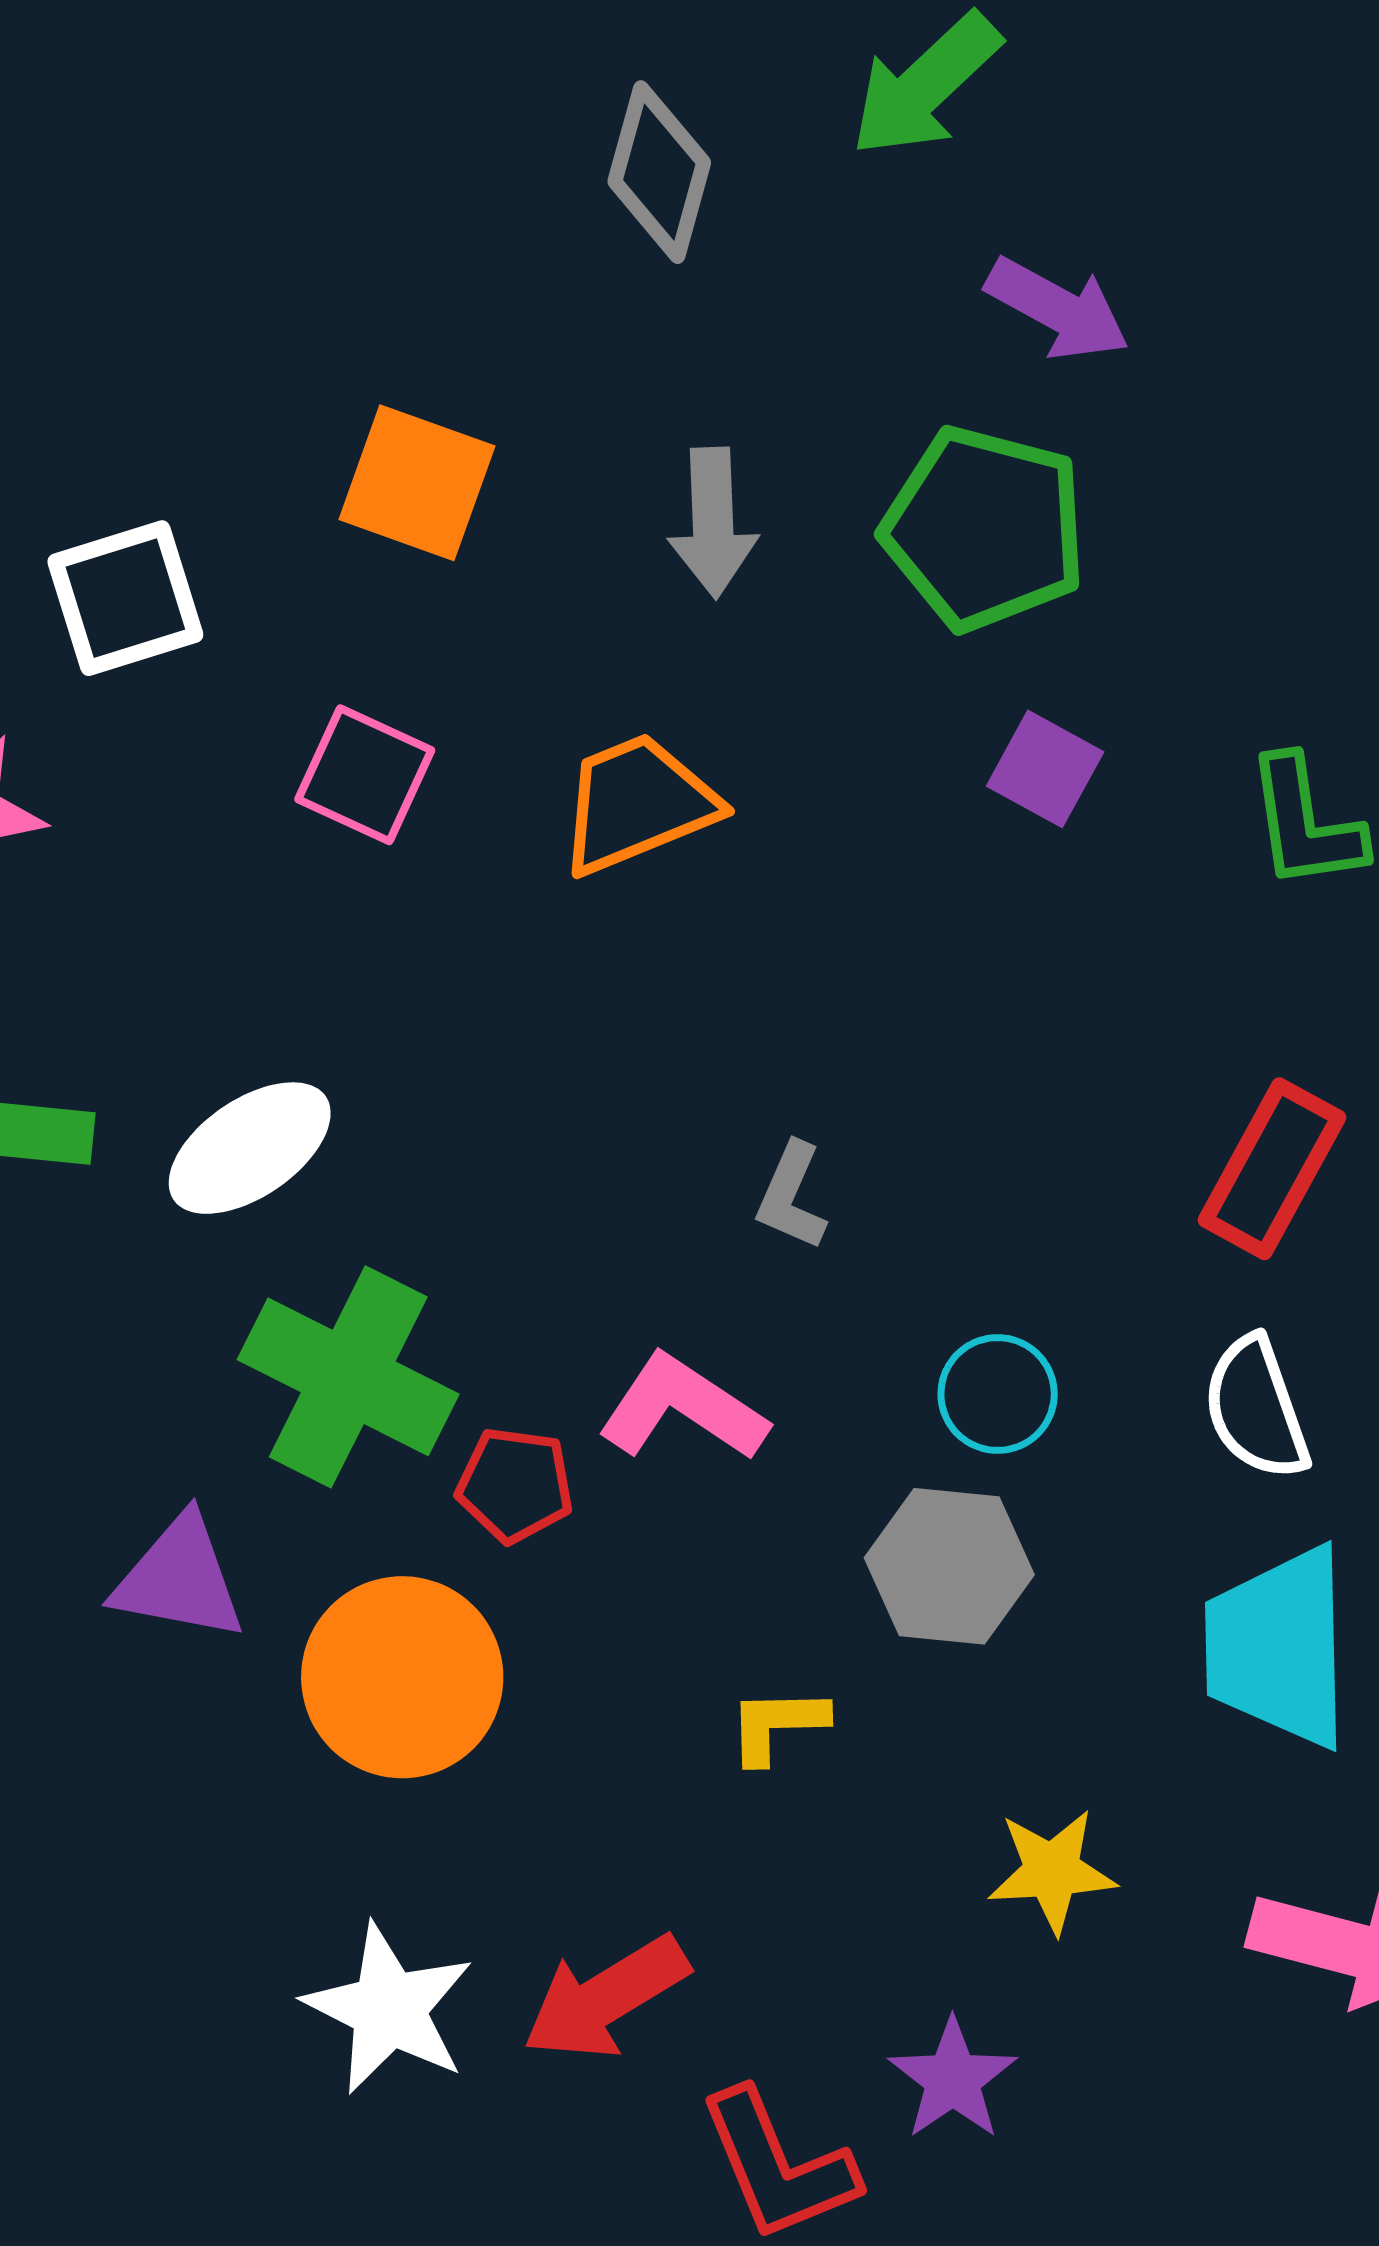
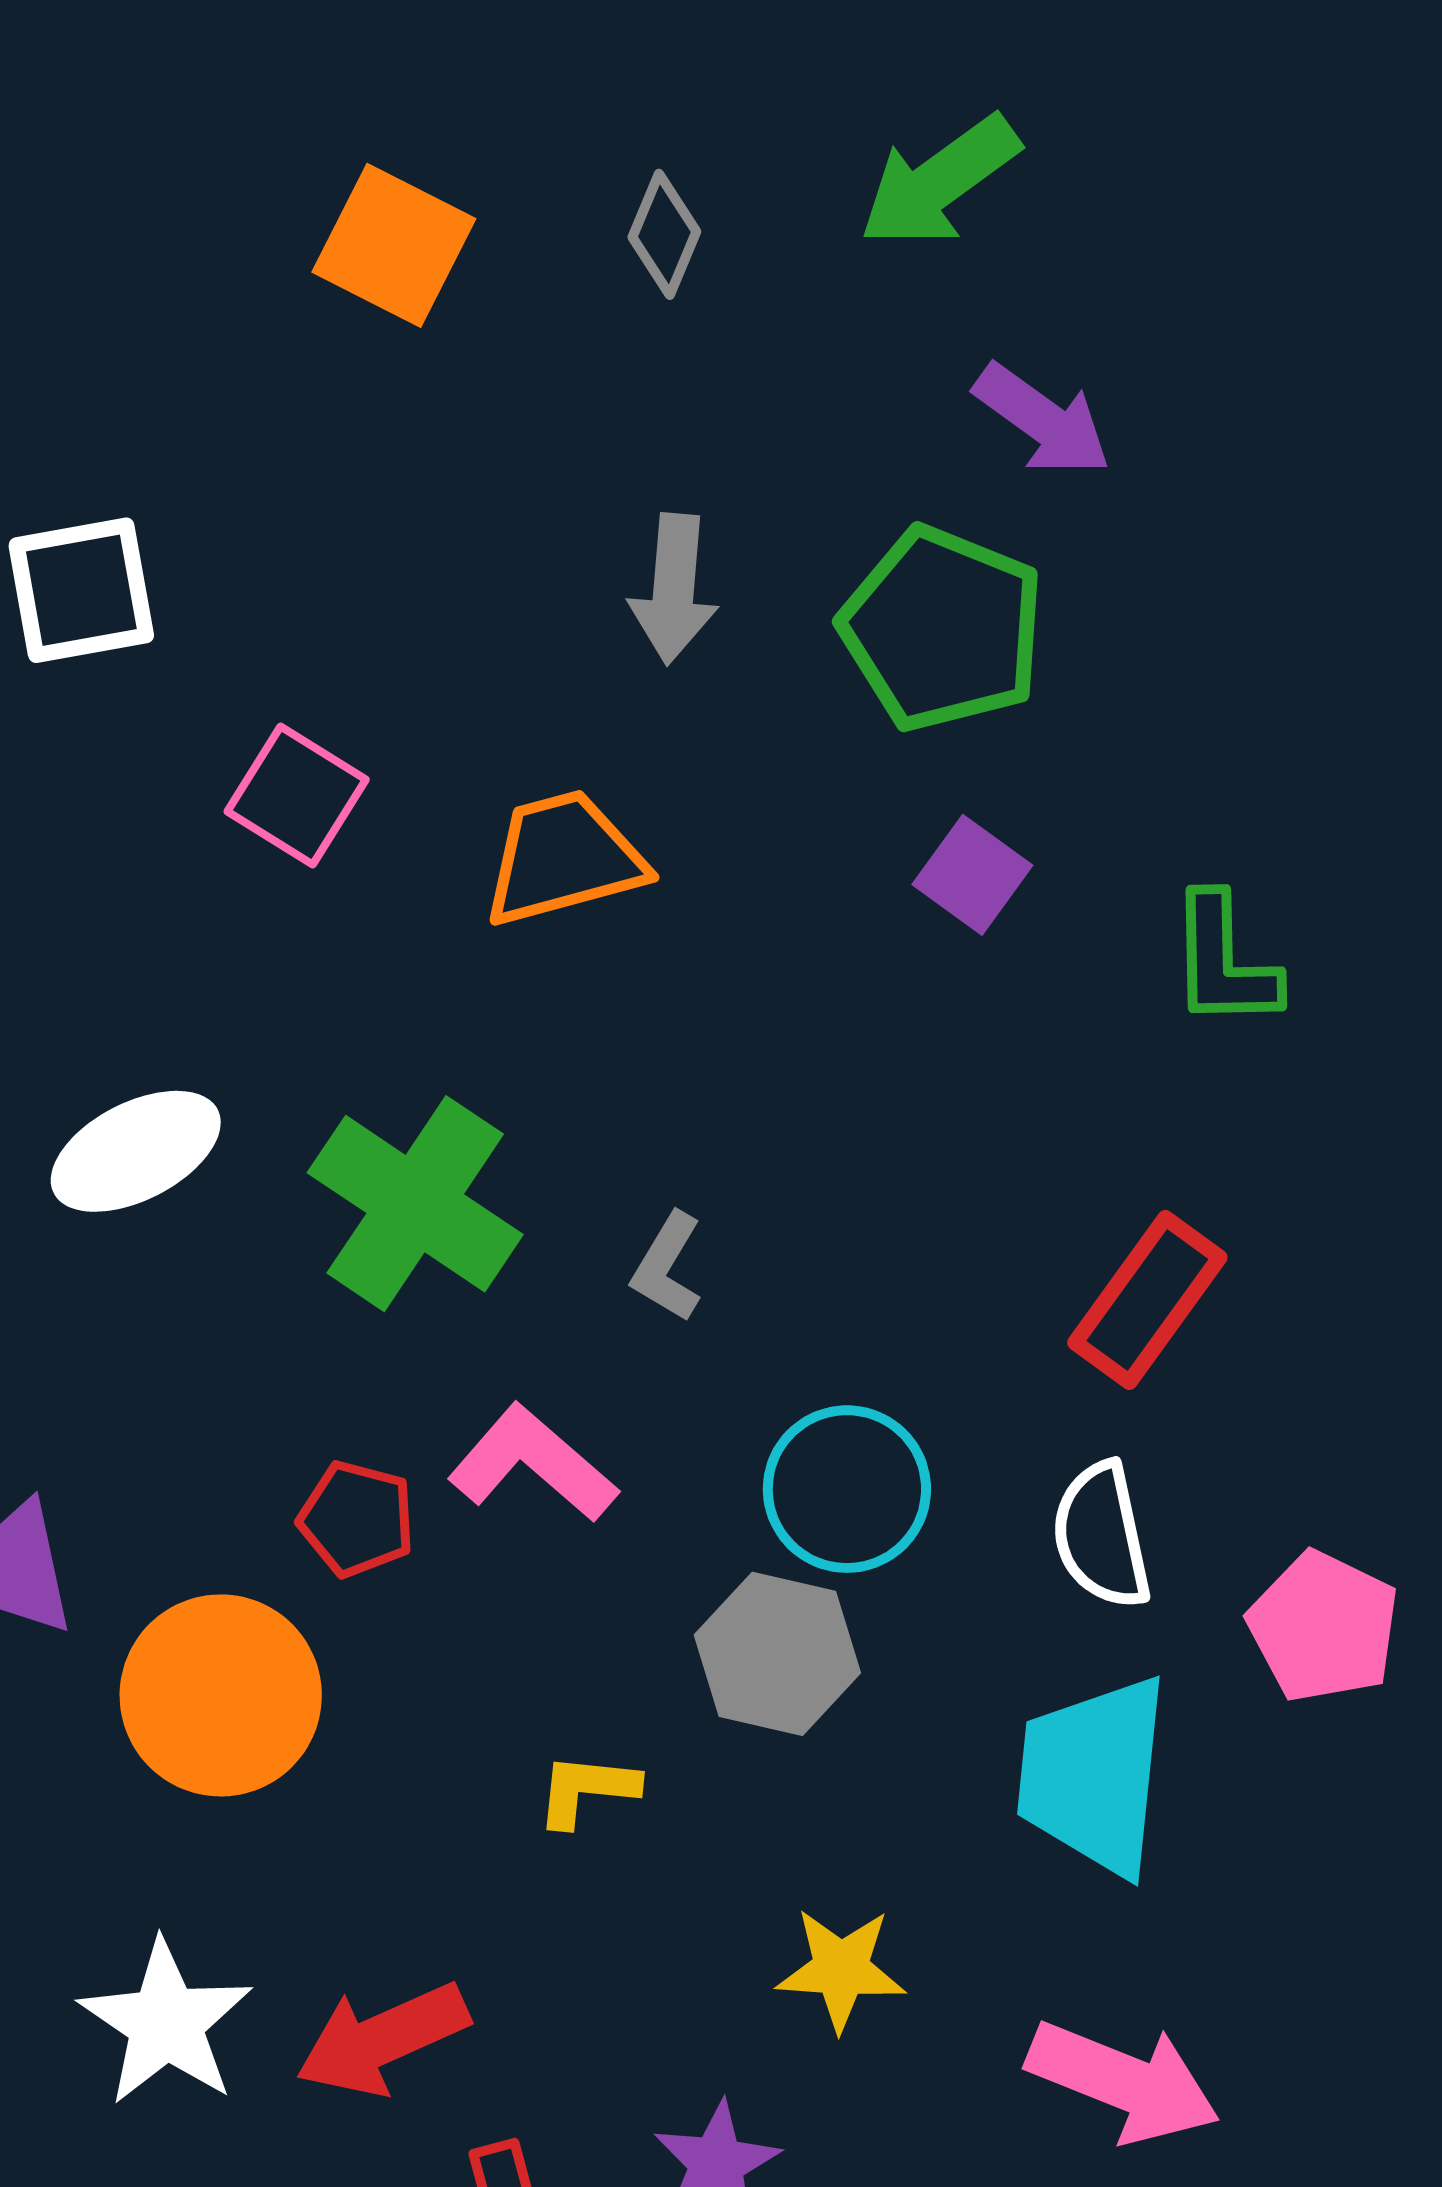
gray diamond: (659, 172) -> (664, 234), size x0.7
orange square: (417, 483) -> (394, 245), moved
green cross: (348, 1377) -> (415, 1204), moved
cyan circle: (998, 1394) -> (847, 1489), size x1.4

